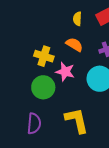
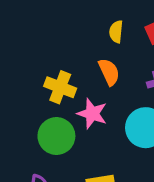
orange semicircle: (74, 45) -> (109, 72), turned 30

